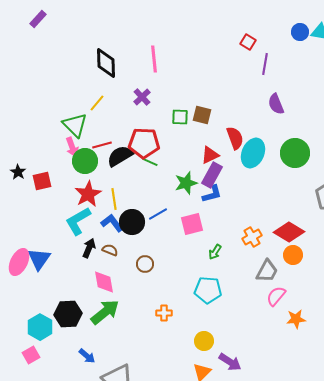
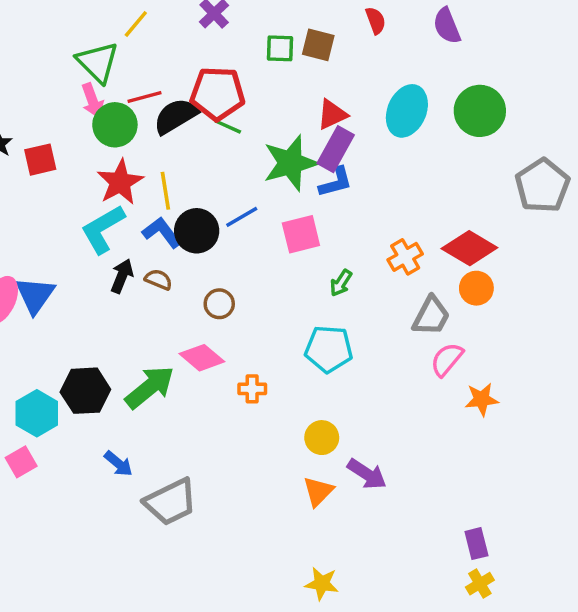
red semicircle: (235, 138) -> (376, 21), moved, size x0.7
green star: (186, 183) -> (290, 163), size x1.4
pink diamond: (104, 282) -> (202, 358), moved, turned -40

